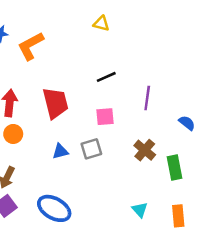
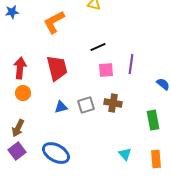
orange L-shape: (31, 46) -> (54, 22), moved
pink square: (105, 117) -> (106, 70), moved
brown cross: (145, 150) -> (113, 103), moved, turned -30

